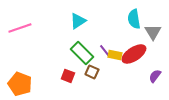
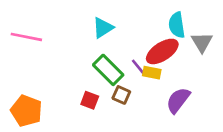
pink line: (20, 28) -> (26, 37), turned 30
red ellipse: (134, 54) -> (162, 51), moved
purple semicircle: (155, 76) -> (178, 100), moved, size x1.5

